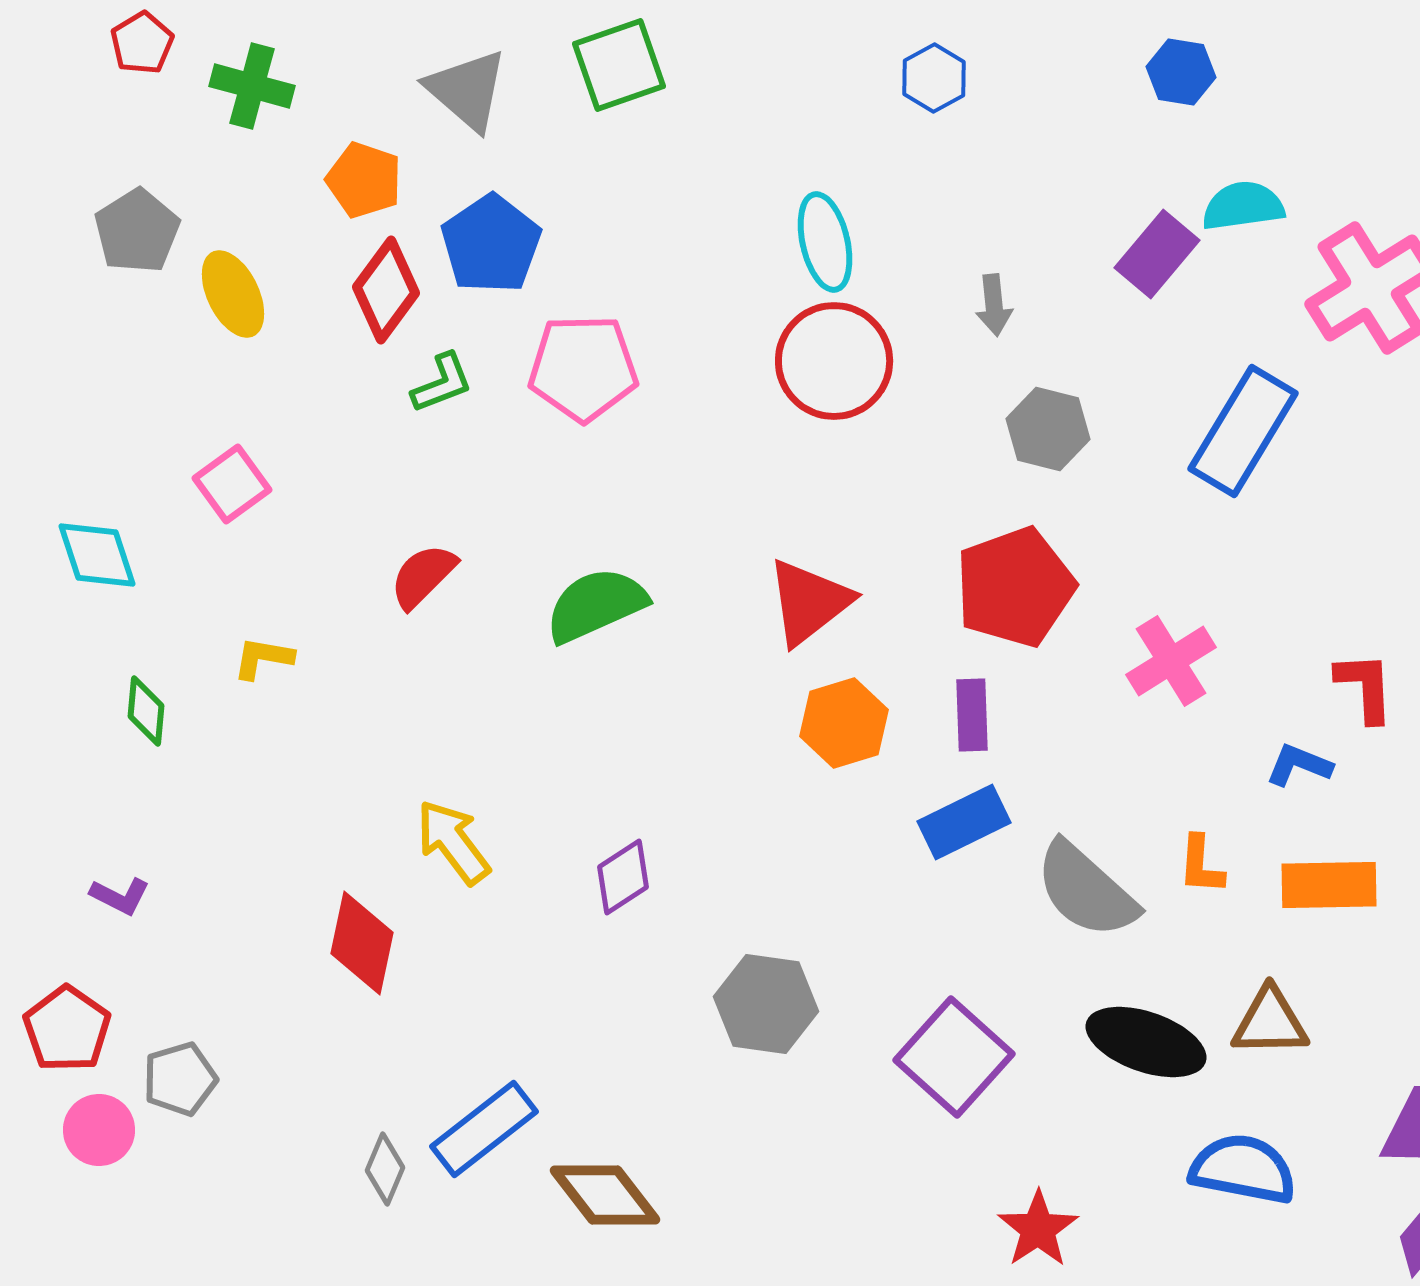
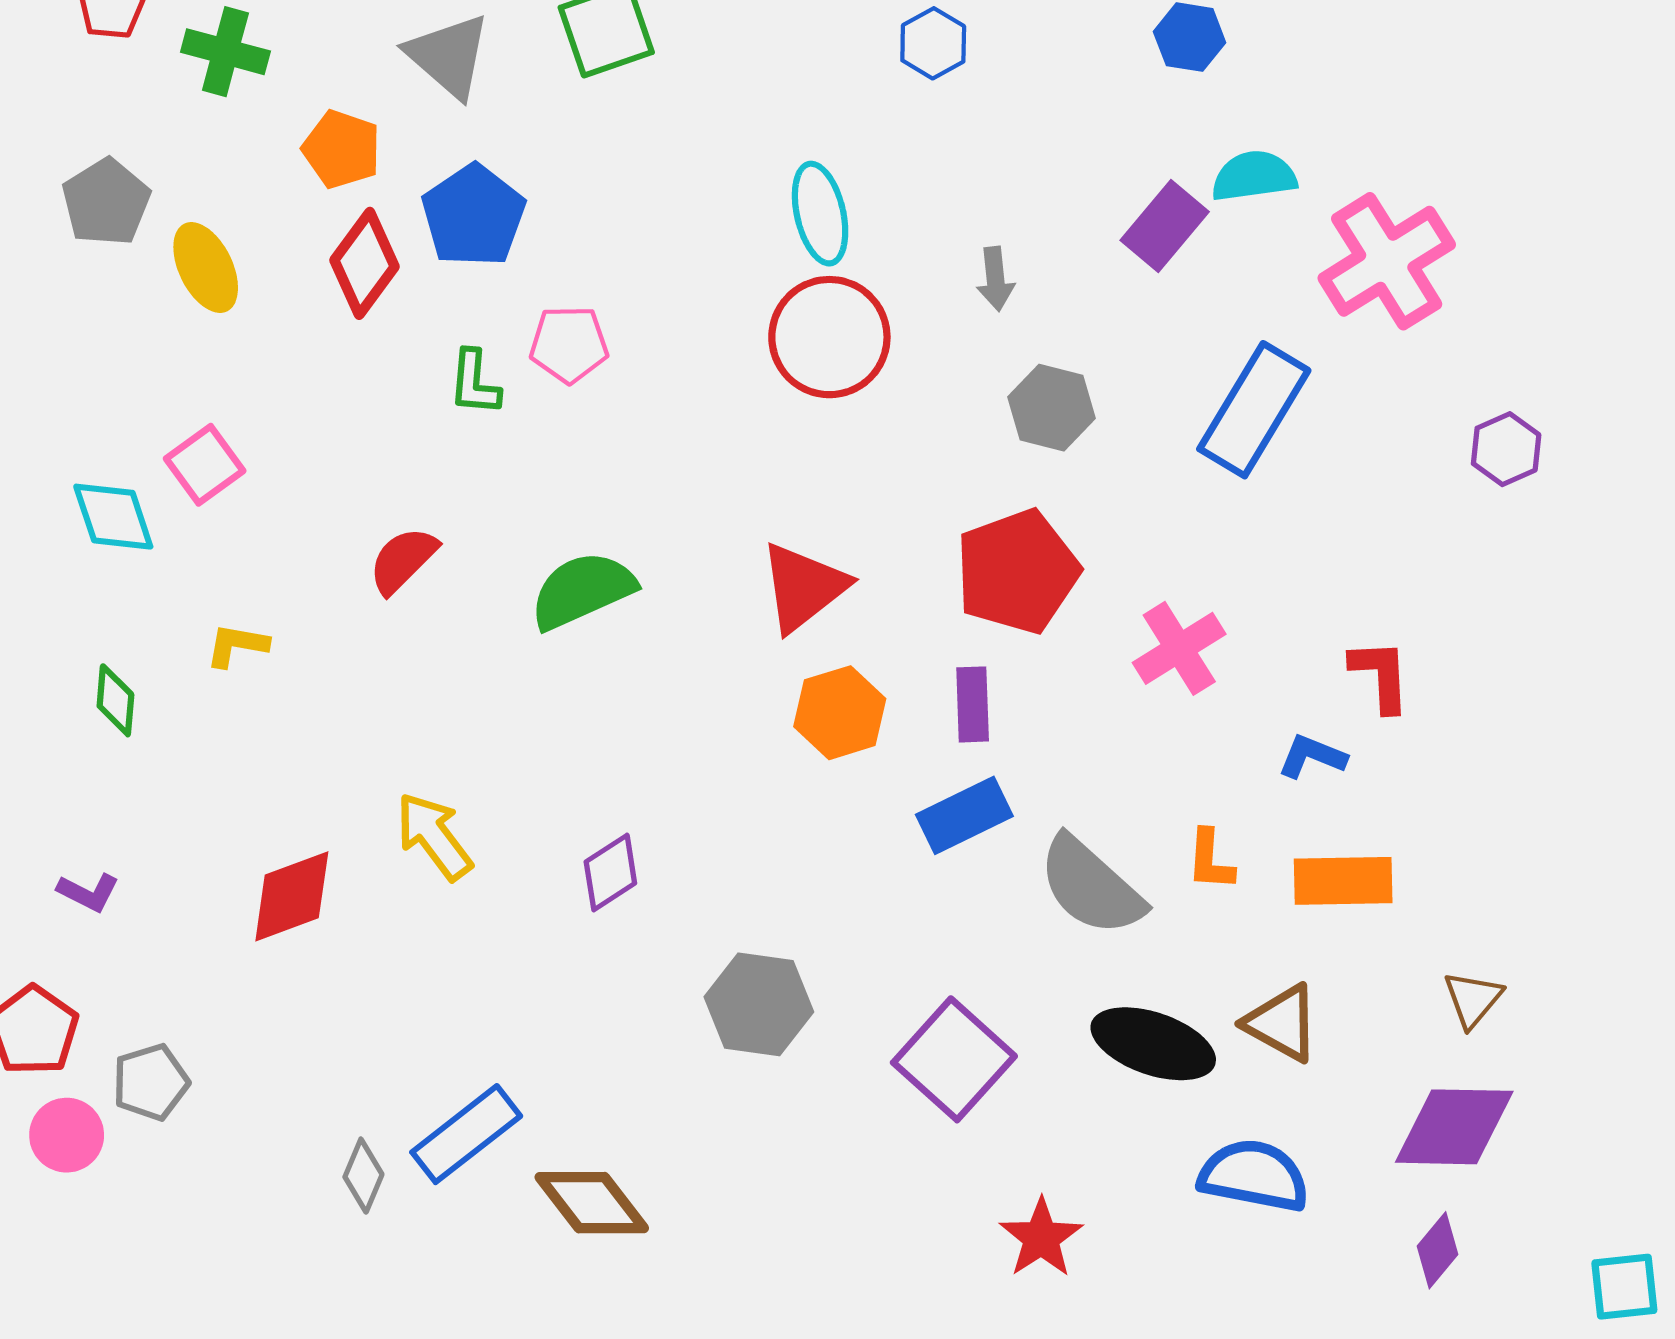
pink pentagon: (583, 368) -> (569, 344), size x0.7
green L-shape: (442, 383) -> (474, 383), moved, turned 116
cyan diamond: (97, 555) -> (113, 517), moved
red diamond: (362, 943) -> (292, 896), moved, turned 58
brown triangle: (1270, 1022) -> (1282, 1023), turned 30

